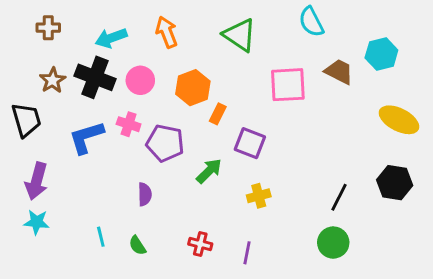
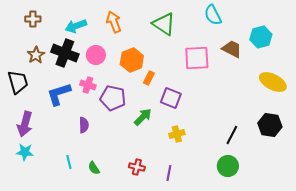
purple semicircle: (145, 194) -> (84, 125), moved

